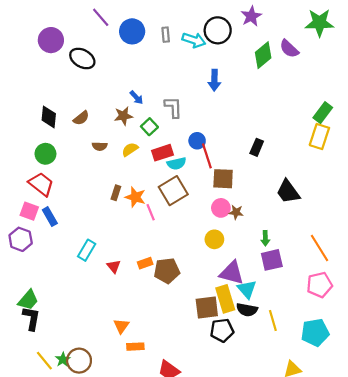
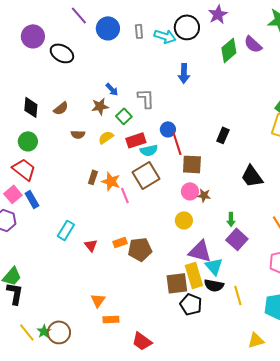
pink square: (29, 211) -> (13, 194), turned 30
purple square: (272, 260) -> (237, 239), turned -35
black pentagon: (222, 330) -> (191, 304), turned 30

